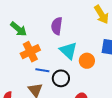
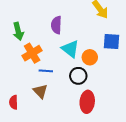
green arrow: (19, 29) -> (18, 31), turned 42
black circle: (61, 78) -> (78, 76), moved

